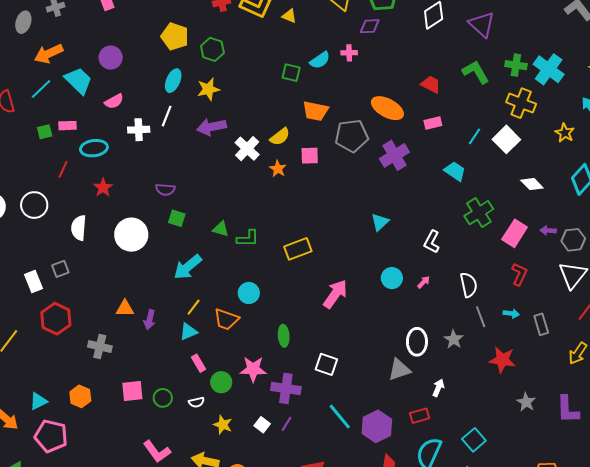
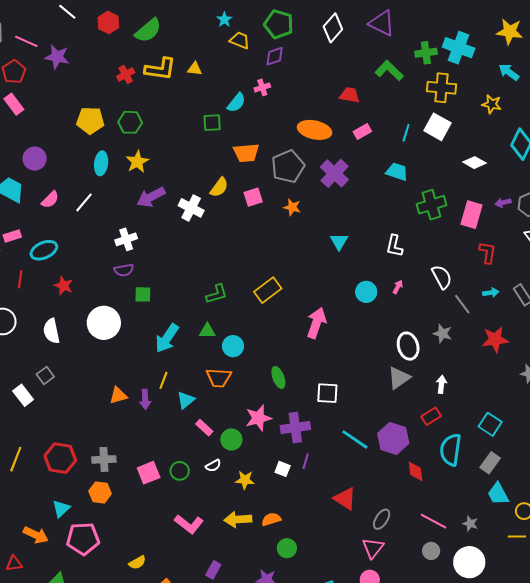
white line: (167, 116) -> (84, 202), moved, turned 35
white cross: (139, 130) -> (126, 239), moved
orange star: (278, 169) -> (292, 207), moved
green cross: (479, 213) -> (431, 205), turned 32
green triangle: (221, 229) -> (207, 331), moved
yellow line: (194, 307) -> (163, 380), moved
red hexagon: (56, 319) -> (60, 458), moved
gray cross: (100, 346) -> (104, 459), moved

